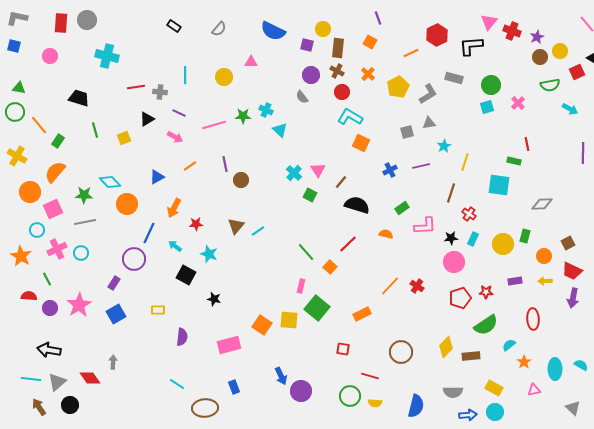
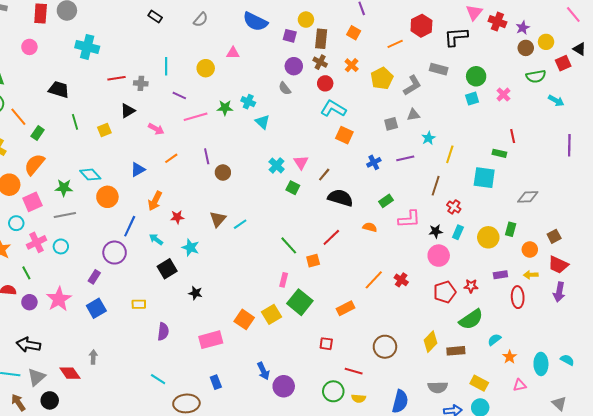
purple line: (179, 113) -> (179, 96), moved
orange square: (330, 267) -> (313, 261), turned 32
black square: (186, 275) -> (167, 269), turned 30
red ellipse: (533, 319) -> (518, 297), moved
yellow square: (289, 320) -> (272, 314), turned -36

